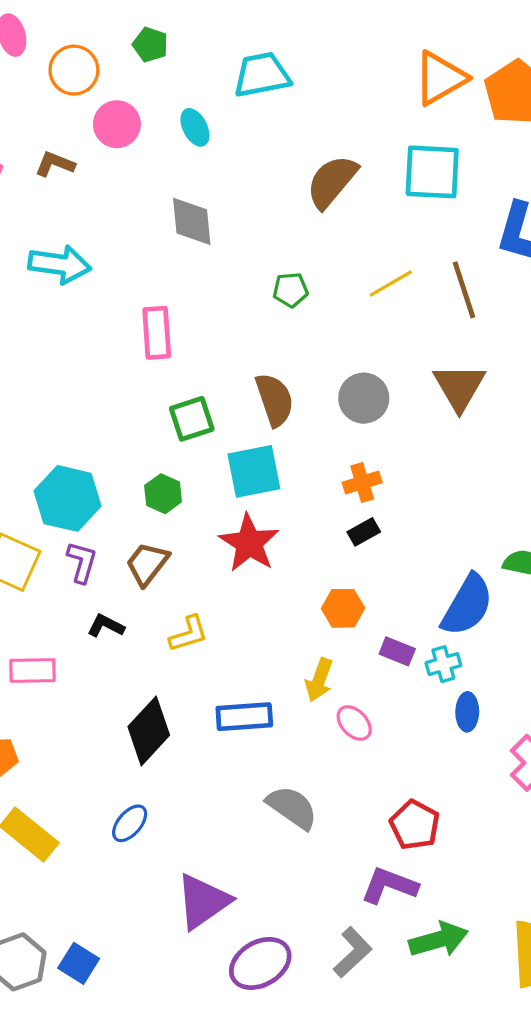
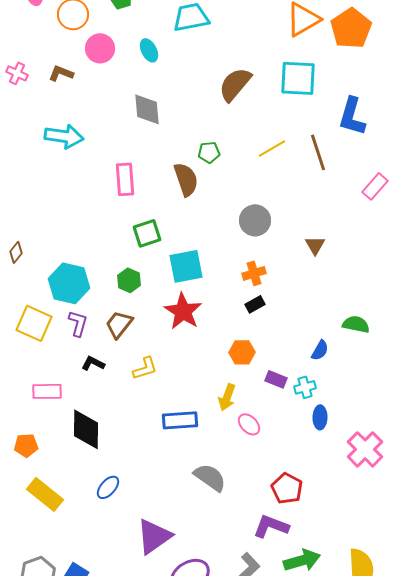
brown triangle: (459, 387) -> (315, 245), moved, size x0.6
brown semicircle: (275, 400) -> (186, 179), moved
blue semicircle: (467, 605) -> (320, 350), size x0.5
black diamond: (149, 731) -> (86, 429), moved, turned -42

